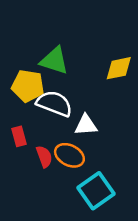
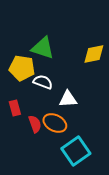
white semicircle: (54, 104) -> (43, 82), size x0.7

